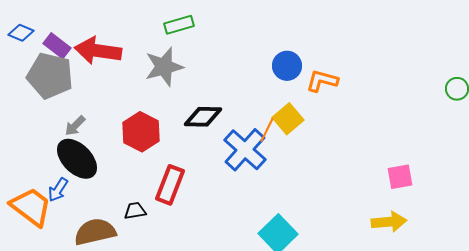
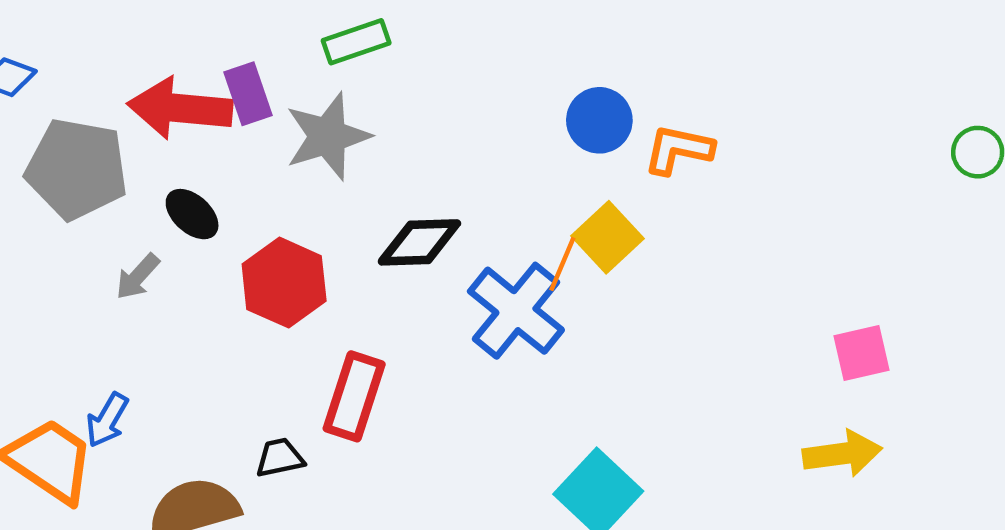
purple rectangle: (57, 46) -> (248, 94), moved, turned 36
black ellipse: (77, 159) -> (192, 214), moved, size x0.6

